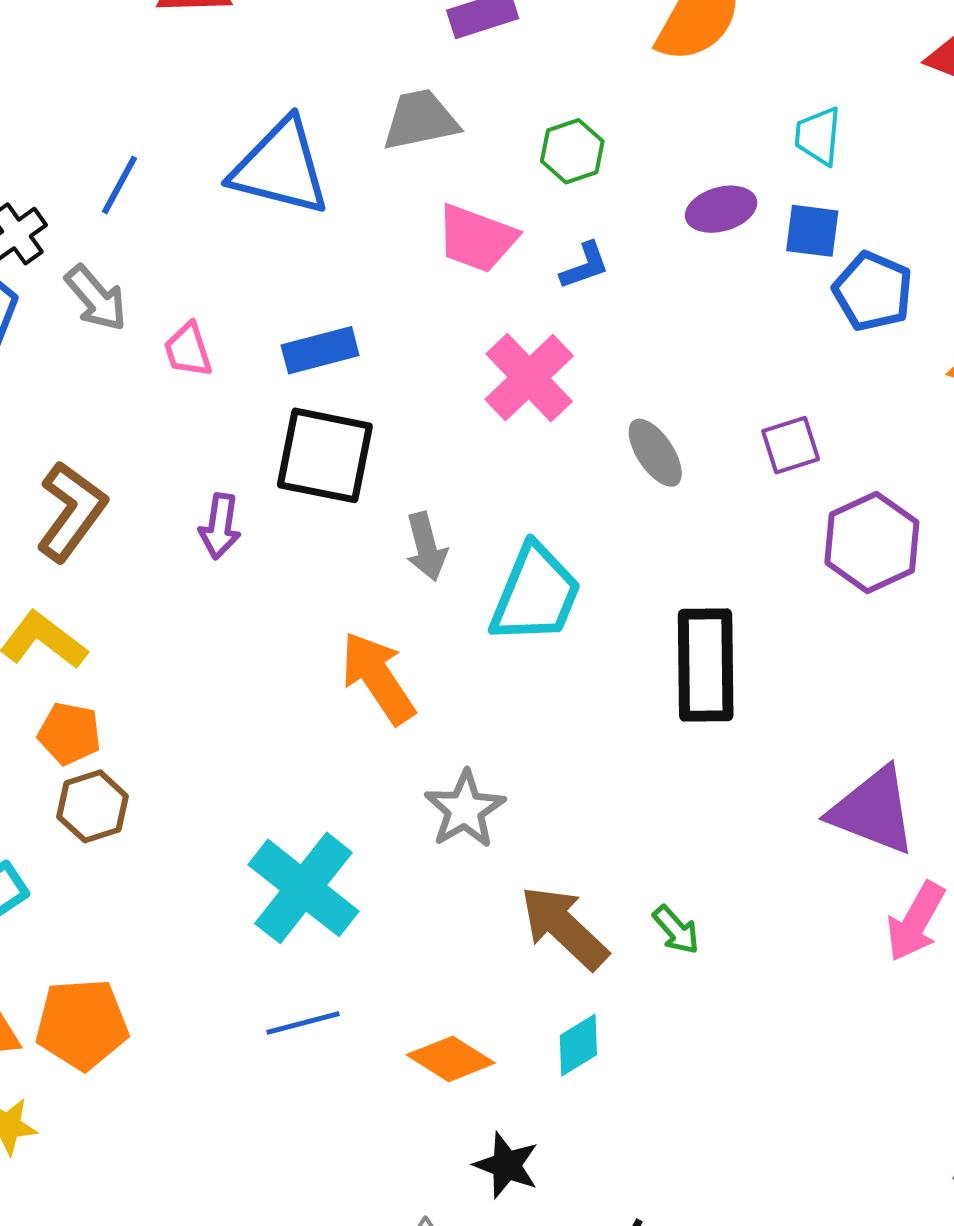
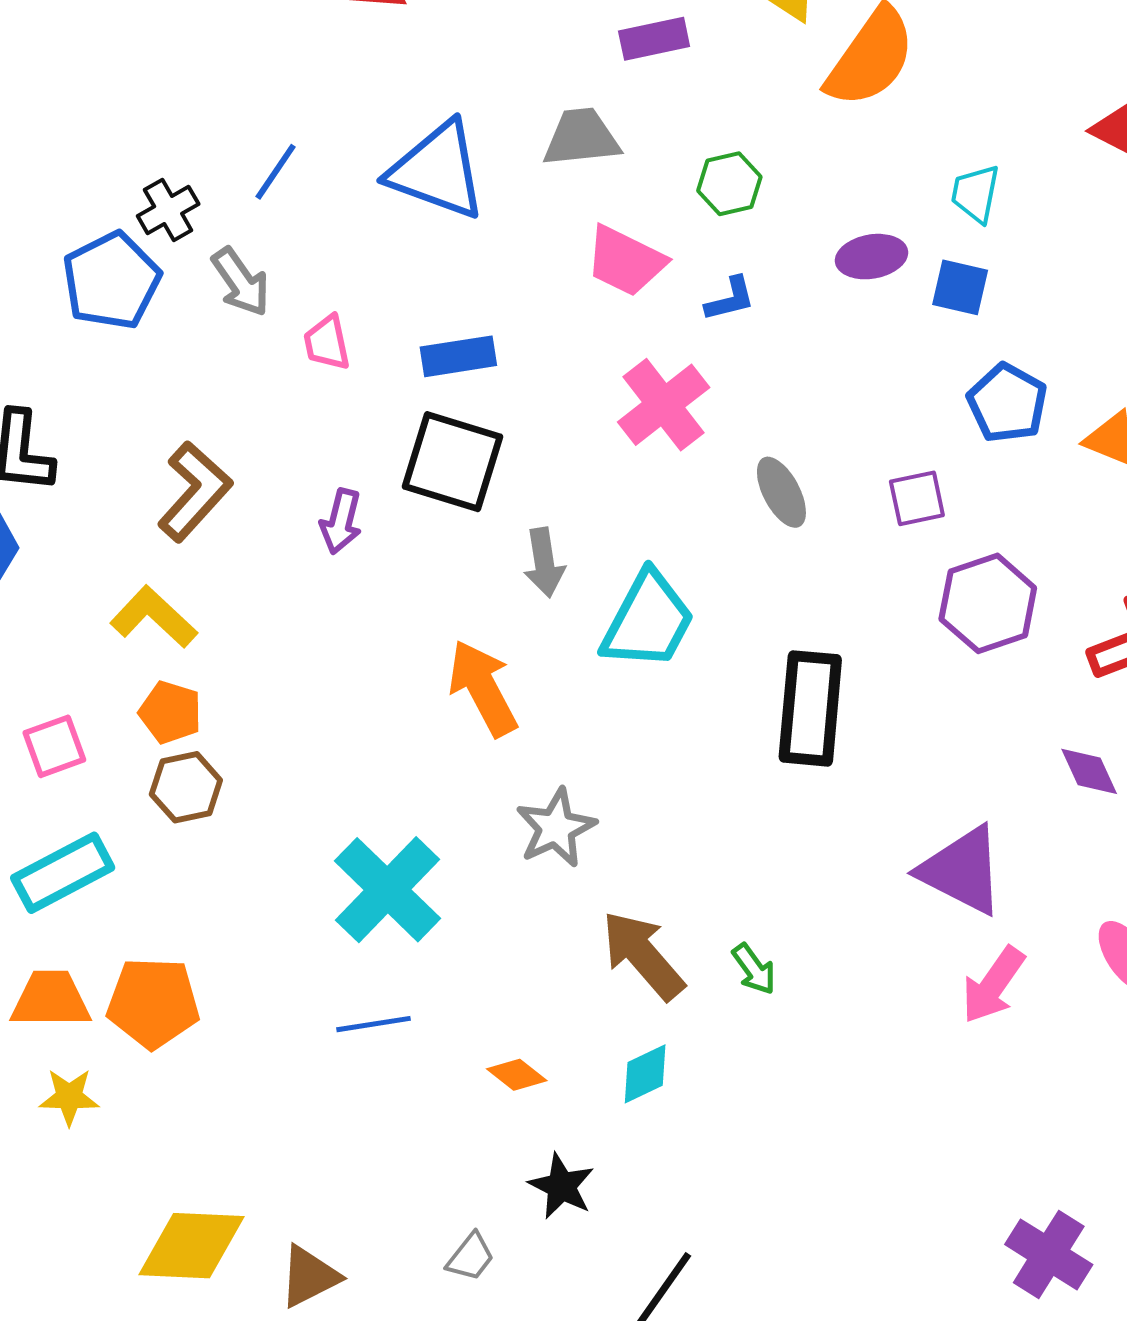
blue pentagon: (873, 291) -> (1007, 403), moved
orange diamond: (451, 1059) -> (517, 1075), size x0.7

